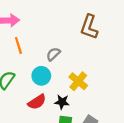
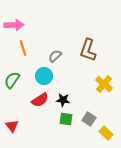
brown L-shape: (89, 27) -> (88, 50), moved
yellow cross: (78, 81) -> (104, 84), moved

